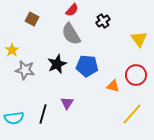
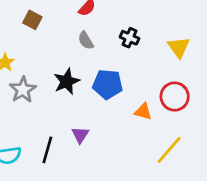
black cross: (103, 21) -> (129, 38), moved, turned -32
gray semicircle: (71, 34) -> (86, 40), size x0.6
gray star: (25, 70) -> (23, 90), turned 30

